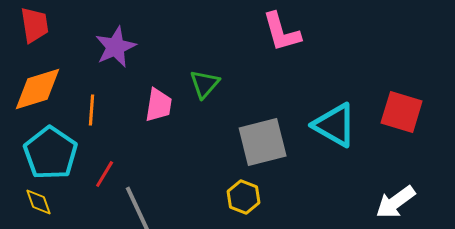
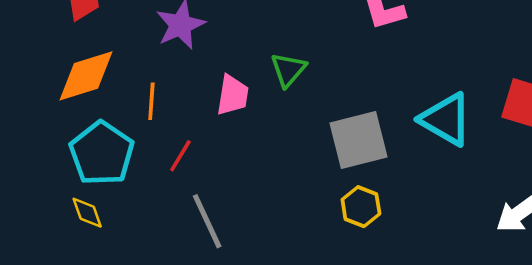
red line: (105, 174) -> (180, 156), moved
yellow hexagon: (244, 197) -> (361, 207), moved

